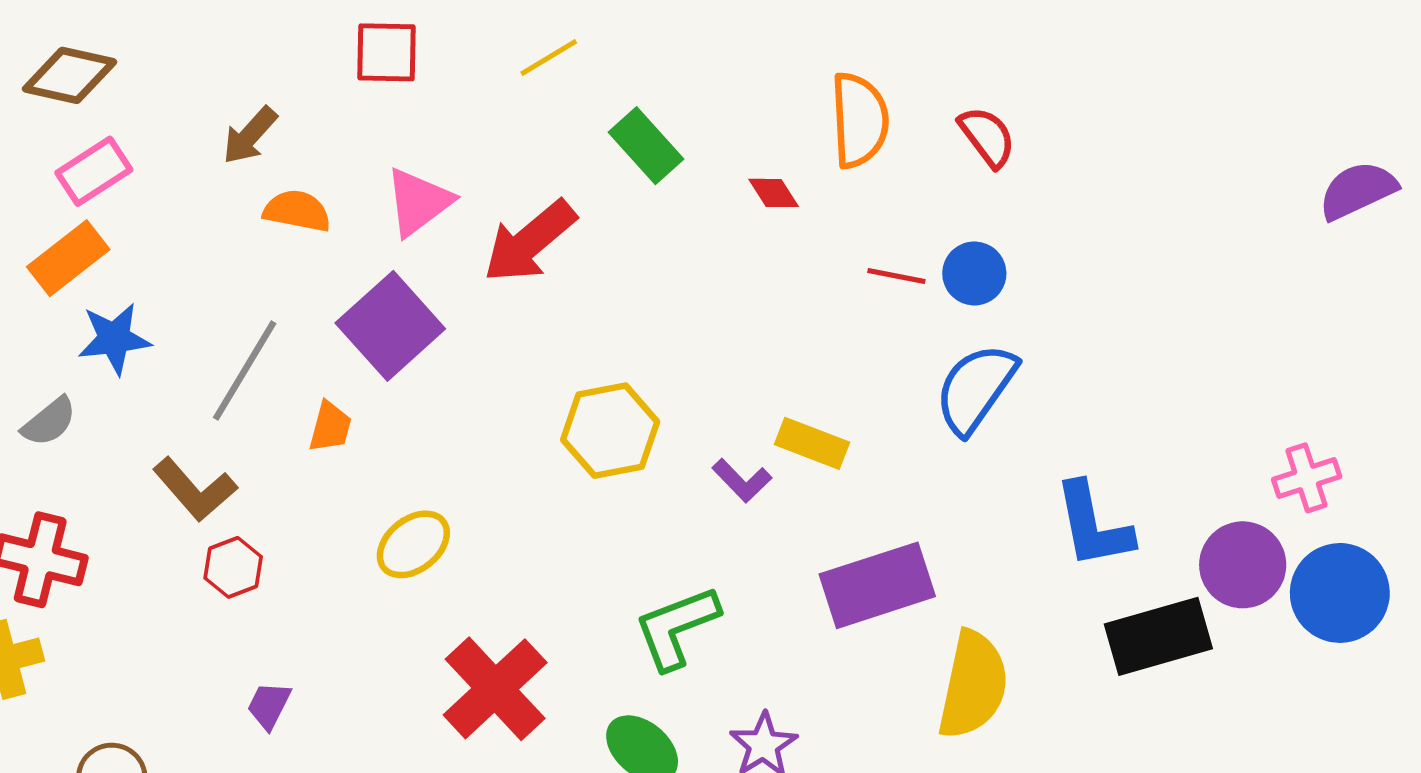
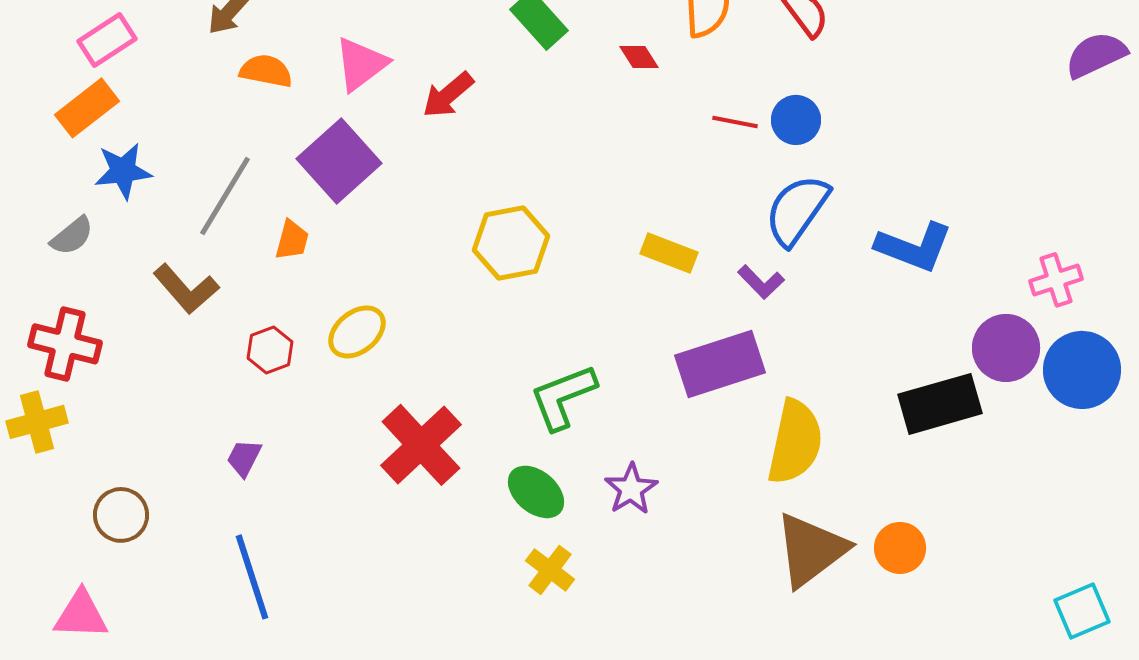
red arrow: (530, 242) -> (448, 95), size x0.7
purple L-shape: (742, 480) -> (761, 282), moved
blue L-shape: (1093, 525) -> (914, 247), moved, turned -58
red hexagon: (233, 567) -> (270, 350), moved

